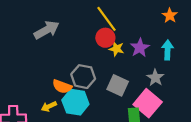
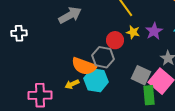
red circle: (105, 38) -> (115, 40), moved
gray square: (118, 85) -> (141, 75), moved
orange semicircle: (62, 87) -> (84, 66), size x1.4

